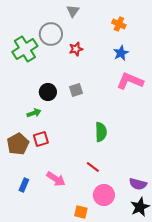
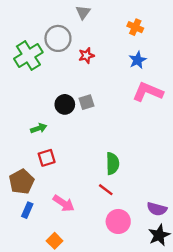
black circle: (48, 92) -> (65, 104), moved
green semicircle: (101, 132) -> (113, 164), moved
brown pentagon: (18, 144) -> (22, 182), moved
orange square: (81, 212) -> (55, 241), moved, turned 32

